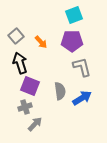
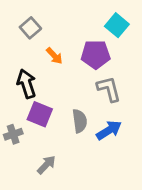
cyan square: (74, 15) -> (117, 25), moved, turned -30
gray square: (16, 36) -> (30, 28), moved
gray cross: (25, 107) -> (13, 134), moved

